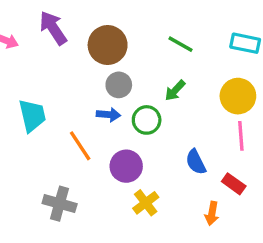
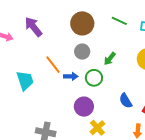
green line: (180, 44) -> (119, 21), moved
brown circle: (108, 45) -> (82, 23), moved
gray circle: (119, 85) -> (82, 52), moved
orange line: (80, 146) -> (53, 65), moved

